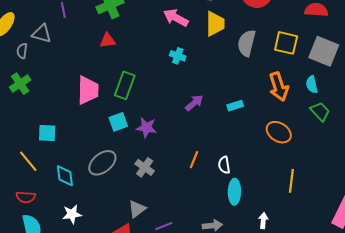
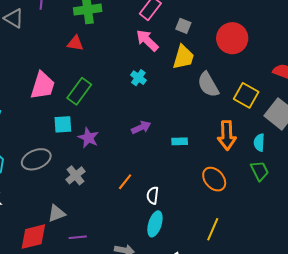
gray semicircle: (247, 43) -> (208, 85), turned -60

